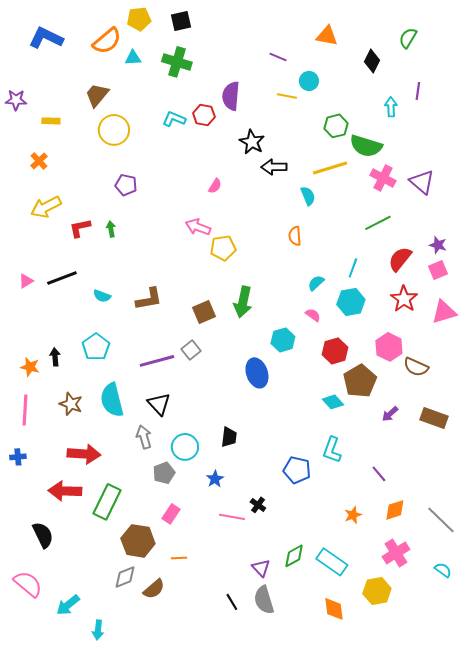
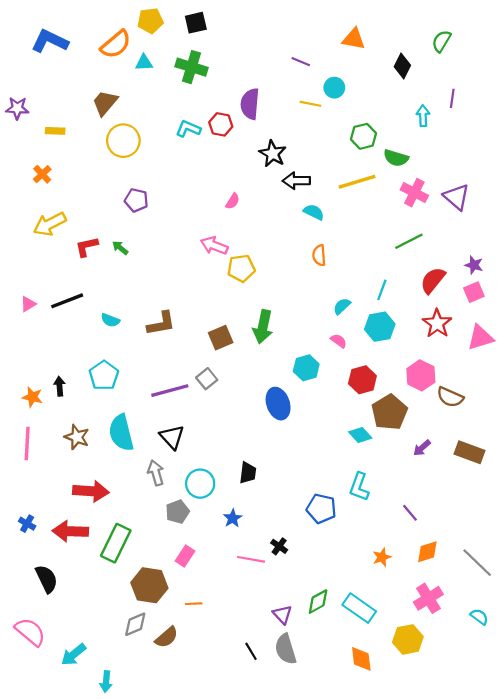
green semicircle: (366, 146) -> (396, 158), size x0.7
cyan semicircle: (308, 196) -> (314, 212), moved, turned -42
green arrow: (111, 229) -> (120, 248), turned -42
blue cross: (18, 457) -> (27, 524), moved, turned 35

